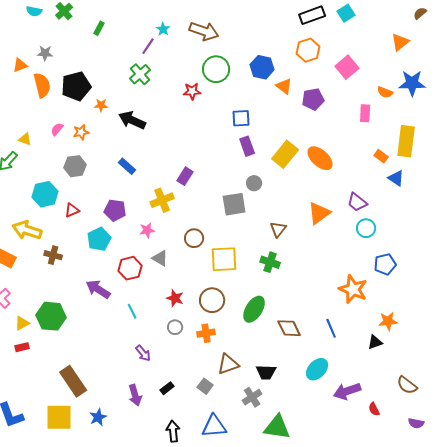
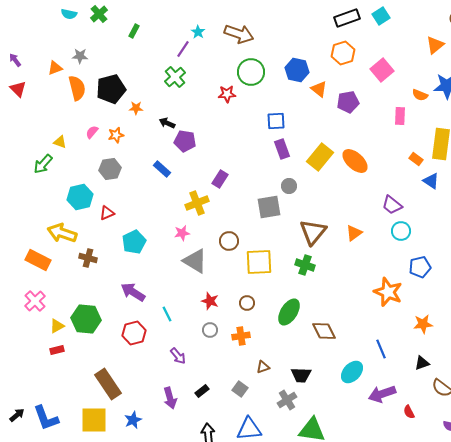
black arrow: (132, 120) -> (167, 123), size x0.6
purple pentagon: (115, 210) -> (185, 141), moved
orange triangle: (319, 213) -> (354, 233), moved, size x0.7
brown triangle: (278, 229) -> (313, 232), size x1.6
gray triangle: (160, 258) -> (195, 261), size x1.5
red hexagon: (130, 268) -> (134, 333), moved
brown circle: (212, 300) -> (247, 303), size x0.6
blue line: (331, 328) -> (381, 349), moved
black triangle: (375, 342) -> (422, 363), moved
brown triangle: (228, 364) -> (263, 367), size x0.6

